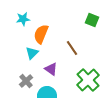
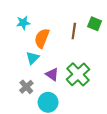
brown line: (72, 48) -> (74, 31), moved, turned 42
green cross: (88, 80) -> (78, 74), moved

